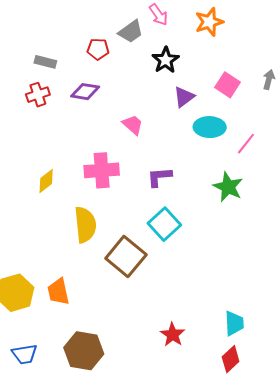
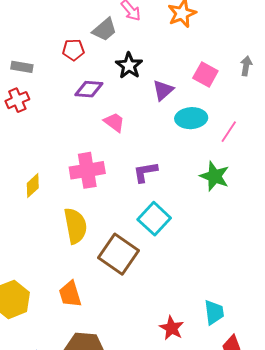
black star: (166, 60) -> (129, 66), moved
purple diamond: (85, 92) -> (89, 89), moved
orange trapezoid: (58, 292) -> (70, 294), moved
cyan trapezoid: (234, 323) -> (214, 312), moved

